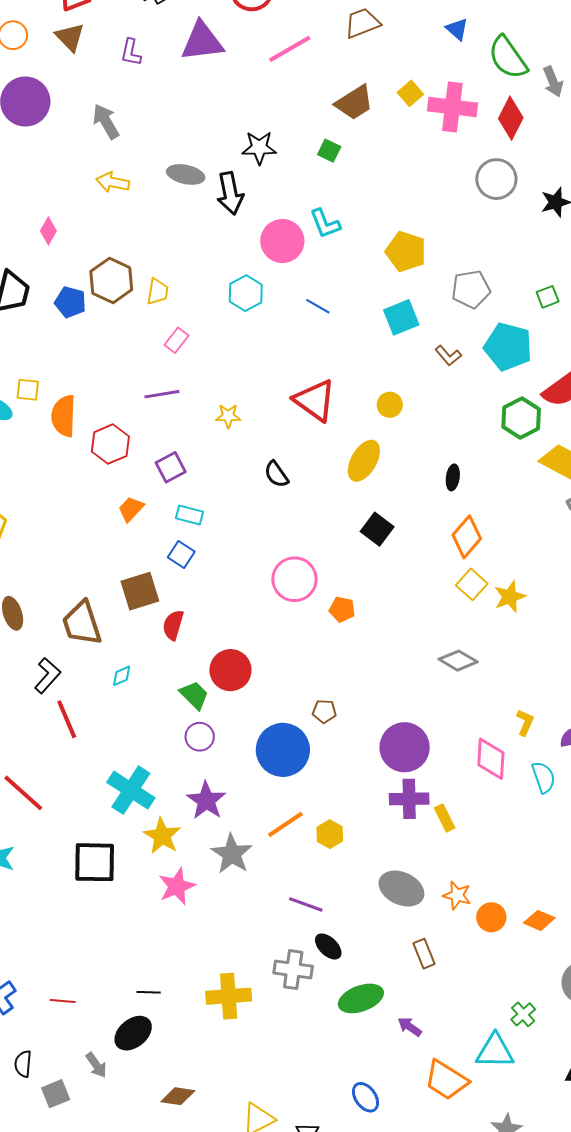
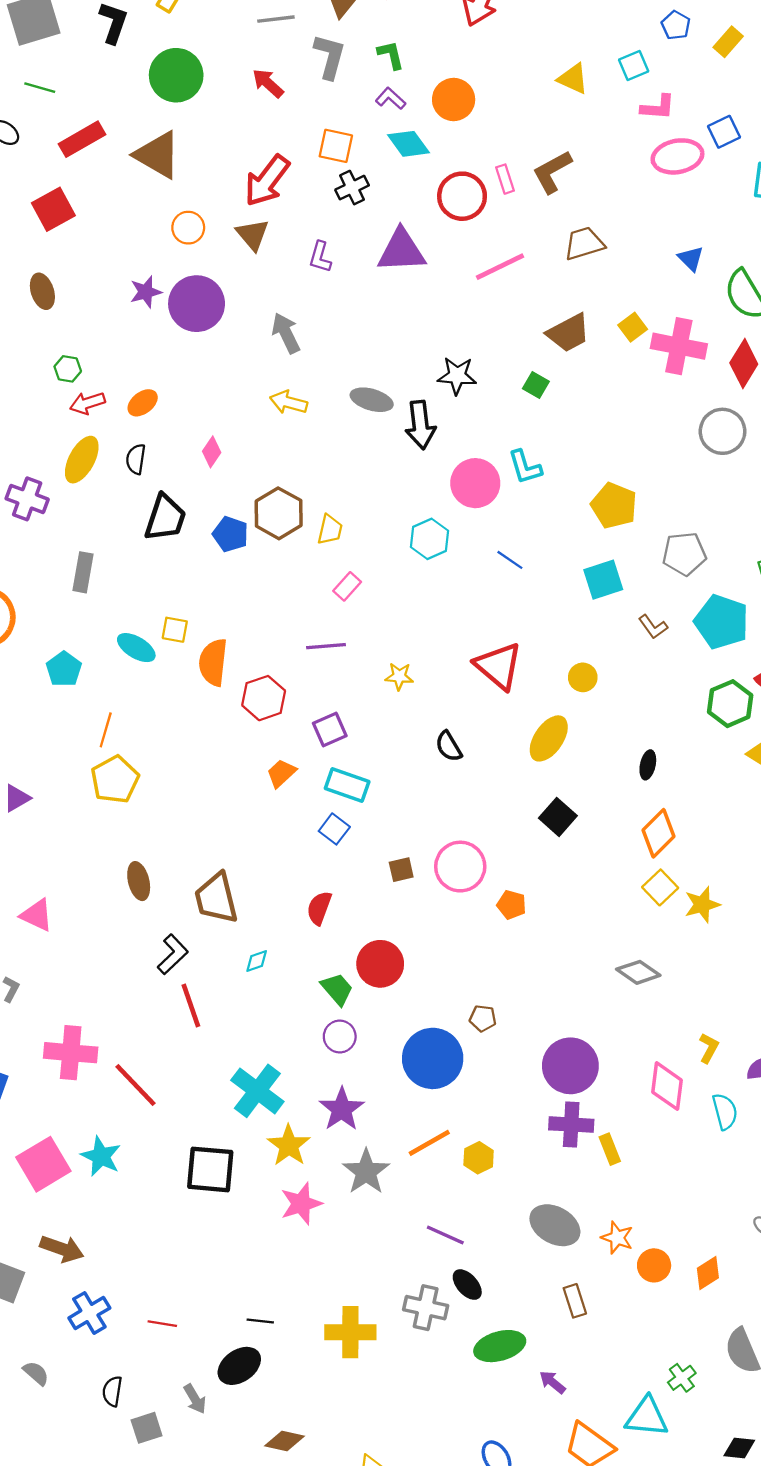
cyan rectangle: (190, 515) -> (347, 785), size x1.4
brown square: (140, 591) -> (401, 870), moved, size x0.6
orange diamond: (539, 920) -> (708, 1273), turned -60

